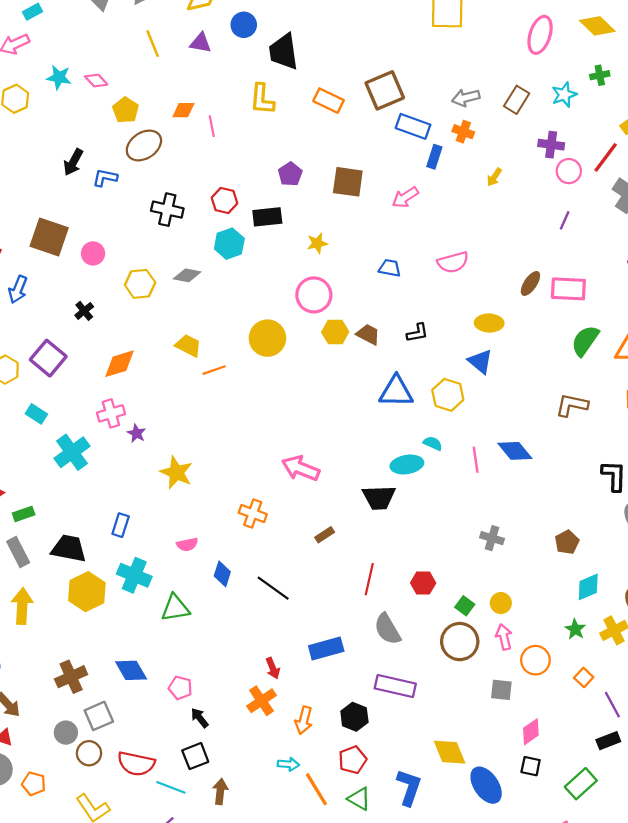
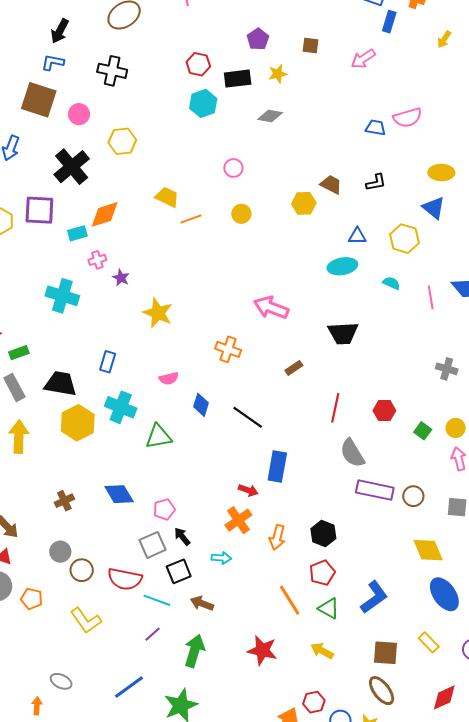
blue L-shape: (105, 178) -> (53, 62), moved
brown square: (348, 182) -> (311, 46), size x0.6
black cross: (167, 210) -> (112, 71), moved
yellow star: (317, 243) -> (278, 74), moved
blue trapezoid: (390, 268) -> (376, 128), moved
gray diamond: (187, 275) -> (270, 116), moved
pink circle: (314, 295) -> (233, 168), moved, size x0.6
black cross: (84, 311) -> (72, 167), size x2.0
yellow hexagon: (335, 332) -> (304, 203), moved
yellow circle: (267, 338) -> (241, 214), moved, size x0.6
purple square: (48, 358) -> (39, 210), turned -36
blue triangle: (396, 391) -> (357, 236), size x0.6
pink cross: (111, 413) -> (97, 260), size x0.7
cyan rectangle: (36, 414) -> (77, 233), moved, turned -48
cyan cross: (72, 452) -> (62, 296), turned -36
cyan ellipse: (407, 464) -> (342, 266), moved
brown circle: (460, 642) -> (413, 496), moved, size x0.6
blue rectangle: (326, 649) -> (277, 467), moved, turned -64
red arrow: (273, 668) -> (248, 490), turned -48
brown cross: (71, 677) -> (64, 501), size x0.7
purple rectangle: (395, 686) -> (375, 490), moved
pink pentagon: (180, 688) -> (164, 509), turned -30
gray square: (99, 716) -> (152, 545), moved
yellow diamond: (450, 752) -> (428, 550), moved
cyan arrow: (288, 764) -> (221, 558), moved
blue L-shape: (409, 787) -> (374, 597), turned 36
brown arrow: (220, 791) -> (202, 603), turned -75

